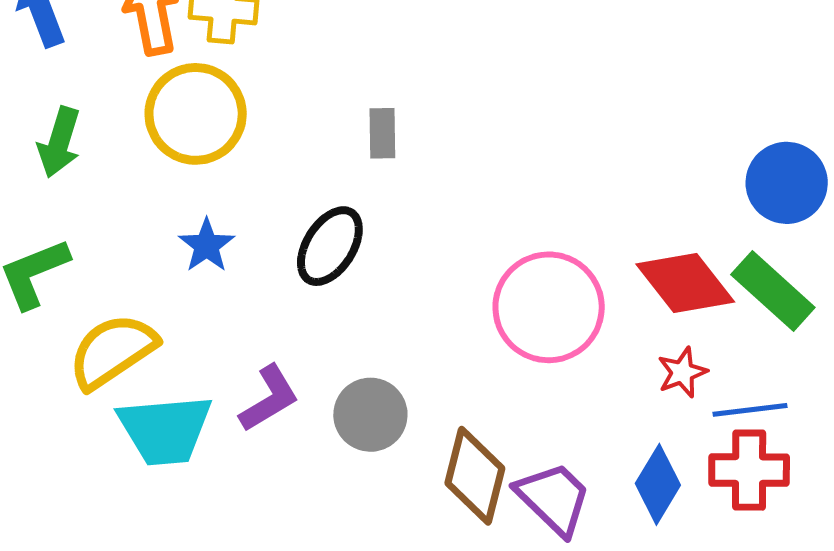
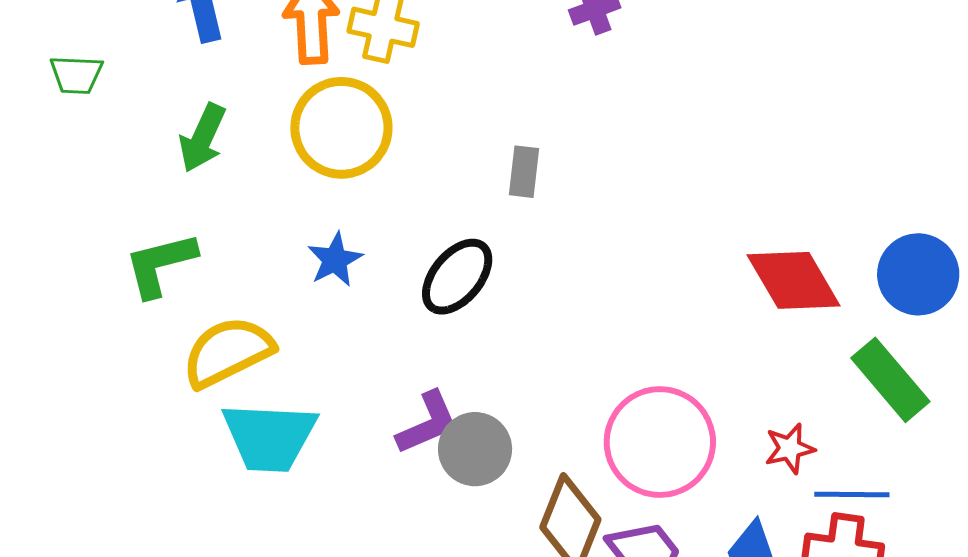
red diamond: (685, 283) -> (794, 280), moved
pink circle: (549, 307) -> (660, 442), moved
purple L-shape: (269, 399) -> (428, 423), moved

